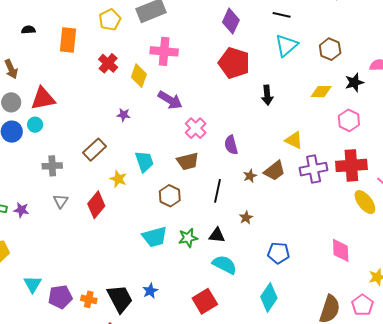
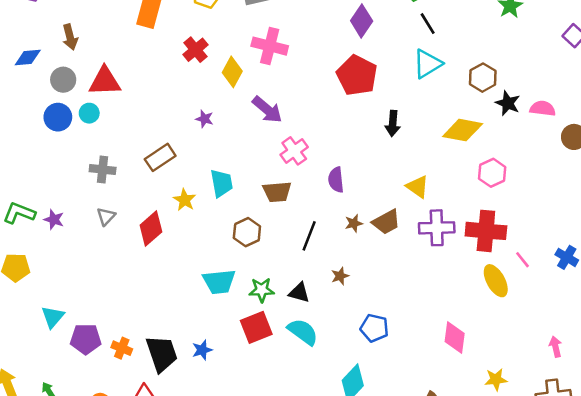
black line: (282, 15) -> (428, 24), turned 36
black star: (354, 82) -> (508, 103), moved, turned 30
yellow diamond: (321, 92) -> (463, 130), size x1.4
red square: (205, 301) -> (256, 327), moved

